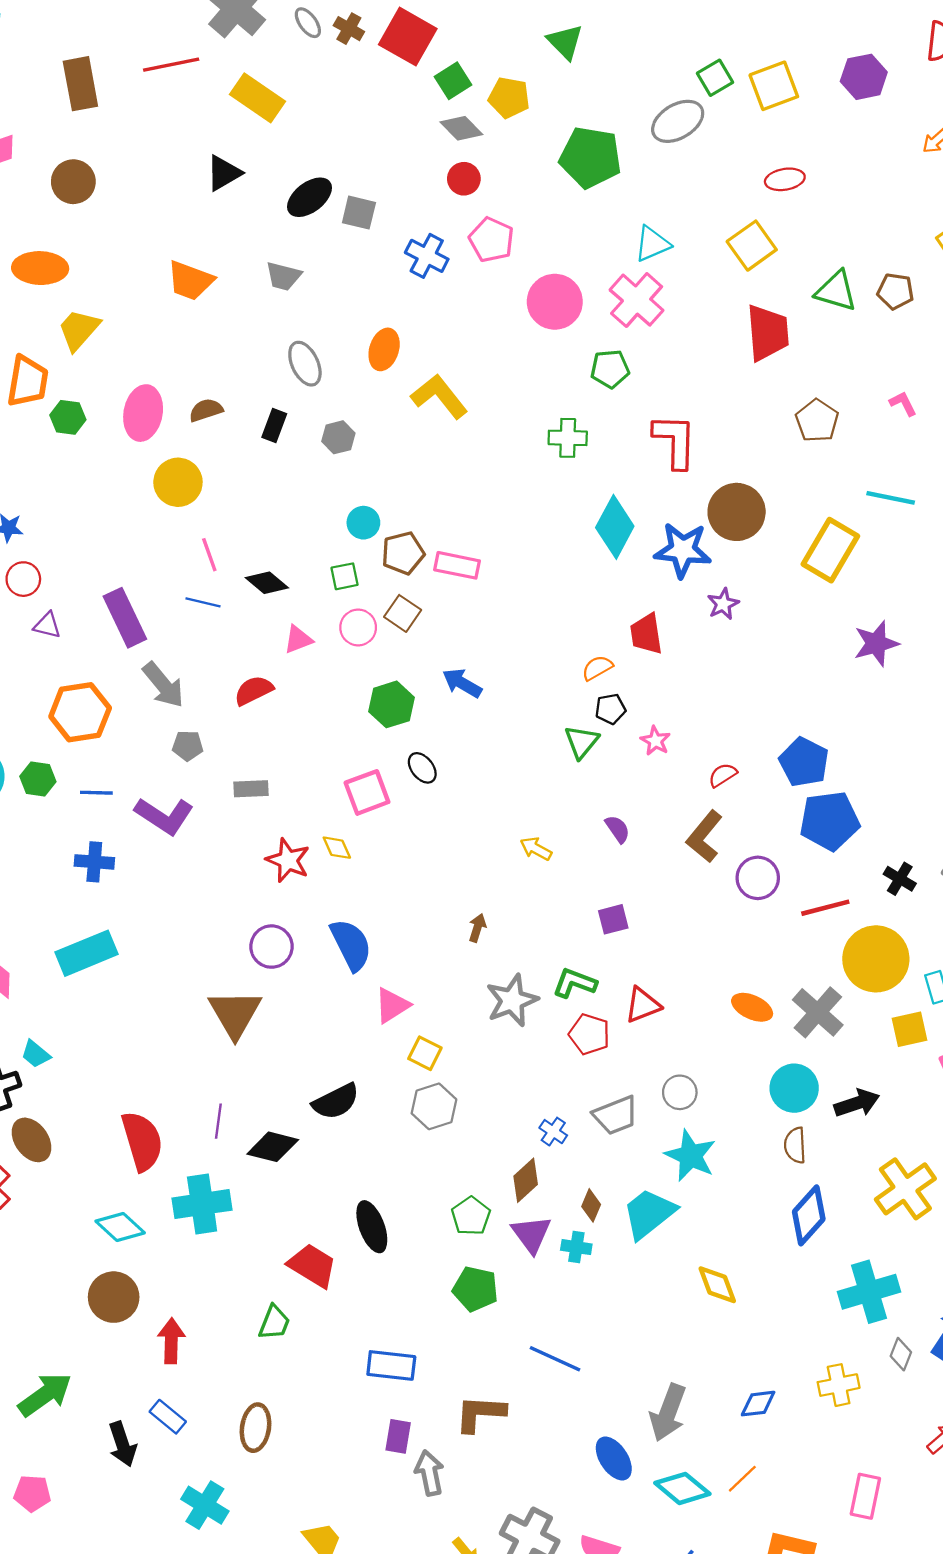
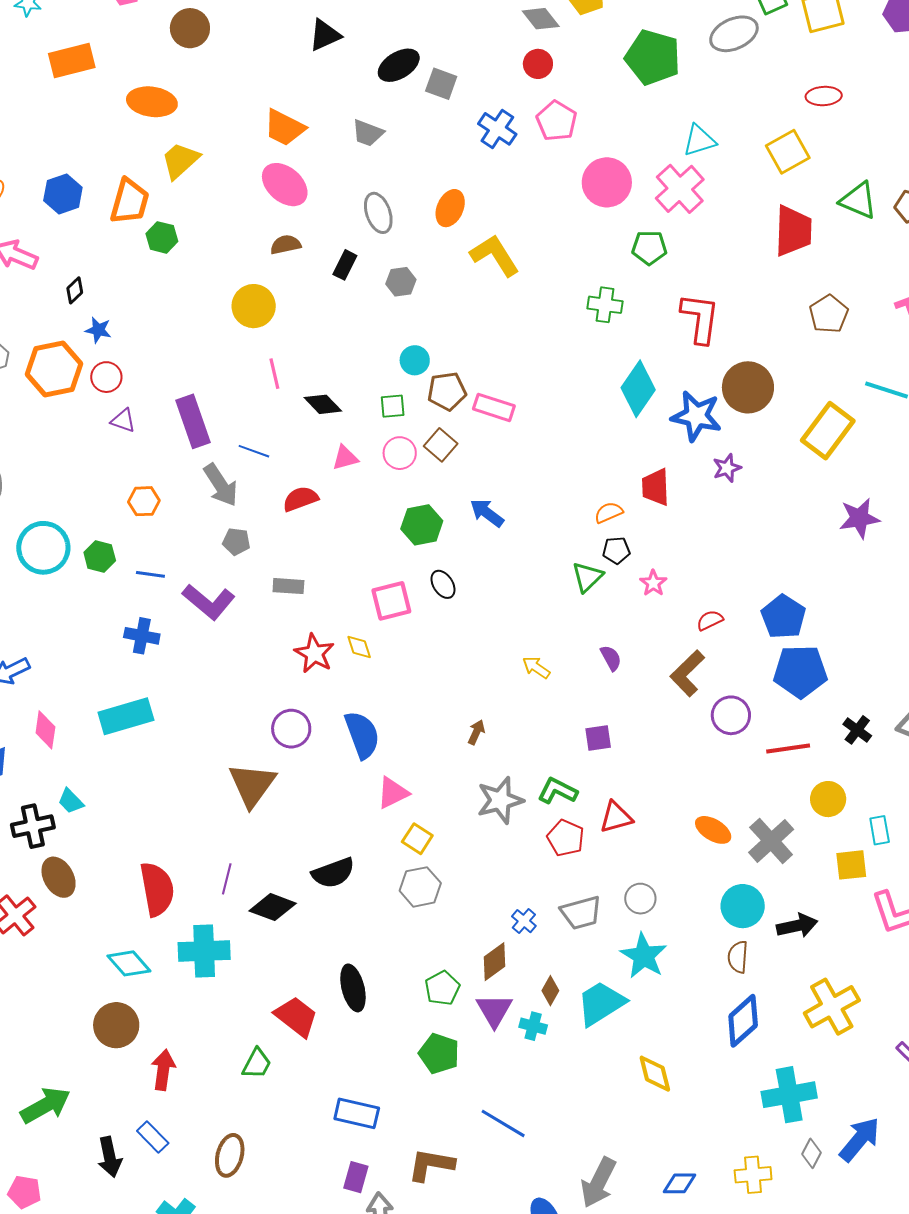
pink ellipse: (143, 413) -> (285, 185), moved, turned -66
blue line: (203, 602) -> (254, 451), moved
orange hexagon: (80, 712) -> (144, 501), size x0.6
yellow circle: (876, 959) -> (828, 799), size x0.6

